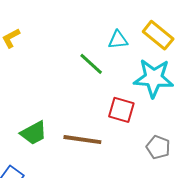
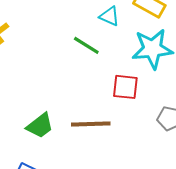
cyan triangle: (118, 40) -> (109, 16), turned 40

